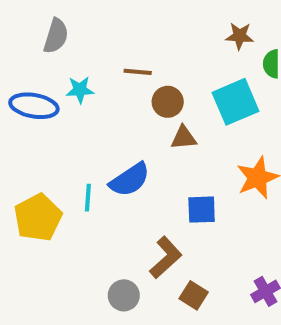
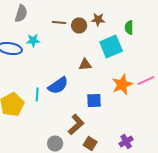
brown star: (240, 36) -> (98, 20), moved
brown line: (138, 72) -> (59, 22), moved
brown circle: (168, 102) -> (79, 26), moved

